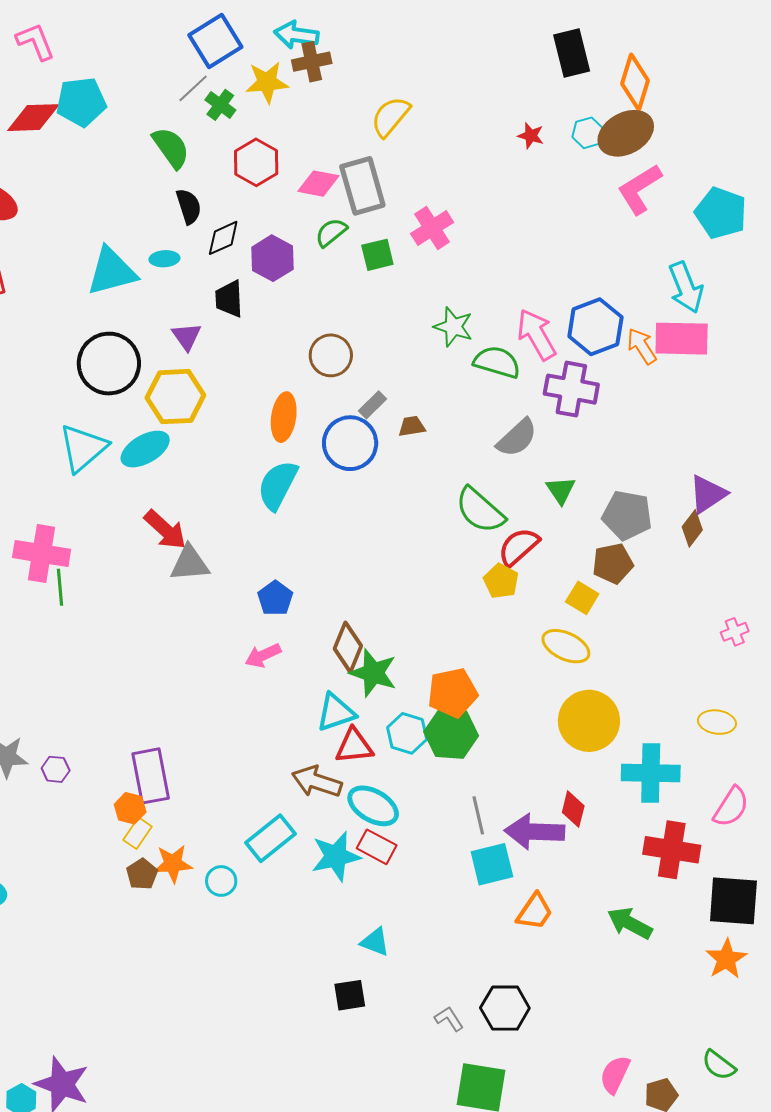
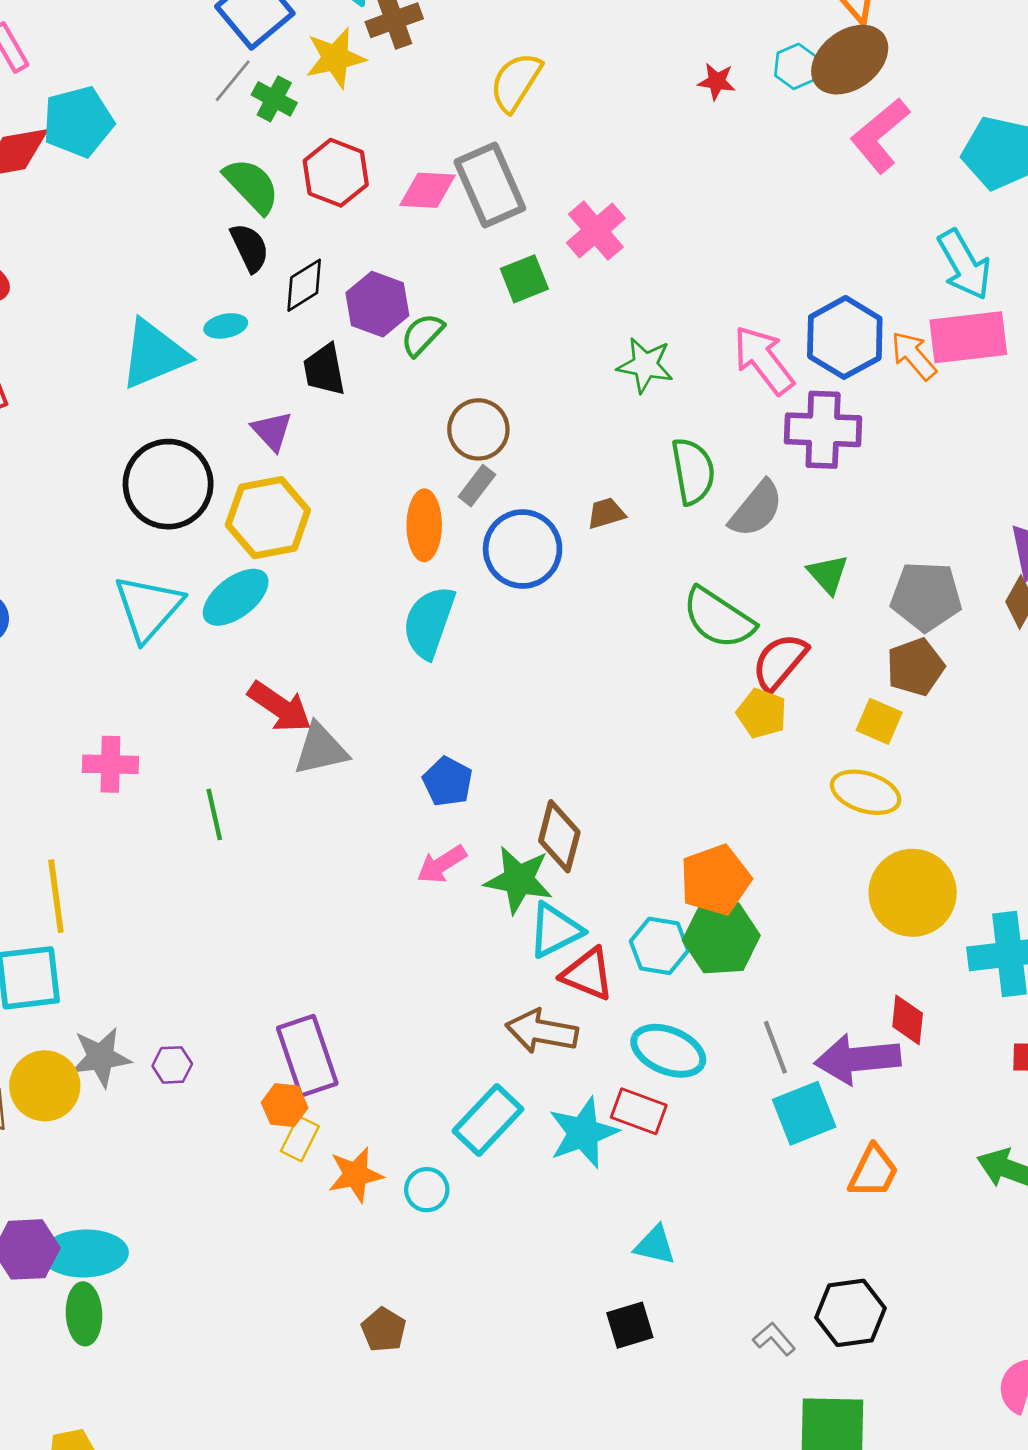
green semicircle: (171, 148) -> (252, 186), moved
green semicircle: (331, 232) -> (422, 335), moved
green semicircle: (497, 362) -> (693, 471), moved, turned 72
gray rectangle: (373, 405) -> (477, 486), moved
pink cross: (42, 553) -> (110, 764), size x0.7
green line: (60, 587) -> (214, 814), moved
green star: (373, 673) -> (519, 880), moved
red triangle: (354, 746) -> (588, 974), turned 36
cyan ellipse: (373, 806) -> (668, 1051), moved
brown pentagon: (142, 874) -> (384, 1330), moved

